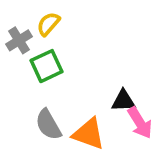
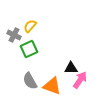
gray cross: (19, 40) -> (14, 35), turned -32
pink arrow: (140, 123) -> (80, 80), turned -114

